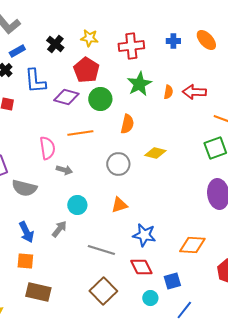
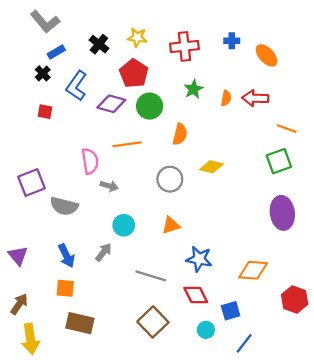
orange ellipse: (206, 40) -> (267, 55), moved
blue L-shape: (35, 81) -> (76, 86), turned 40
green star: (139, 84) -> (193, 89), size x0.7

